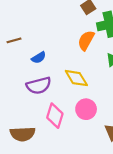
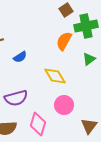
purple semicircle: (39, 86) -> (16, 98), moved
pink diamond: (55, 116) -> (38, 124), moved

